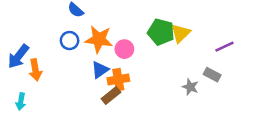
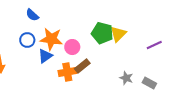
blue triangle: (100, 70) -> (45, 56), moved
gray rectangle: (212, 75) -> (149, 83), moved
brown rectangle: (111, 95) -> (82, 66), moved

